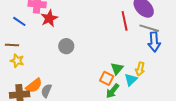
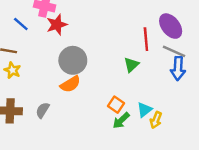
gray circle: (66, 46) -> (73, 60), size x1.5
green triangle: (117, 69) -> (131, 65), moved
yellow arrow: (140, 69) -> (156, 120), moved
orange semicircle: (34, 86) -> (70, 84), moved

